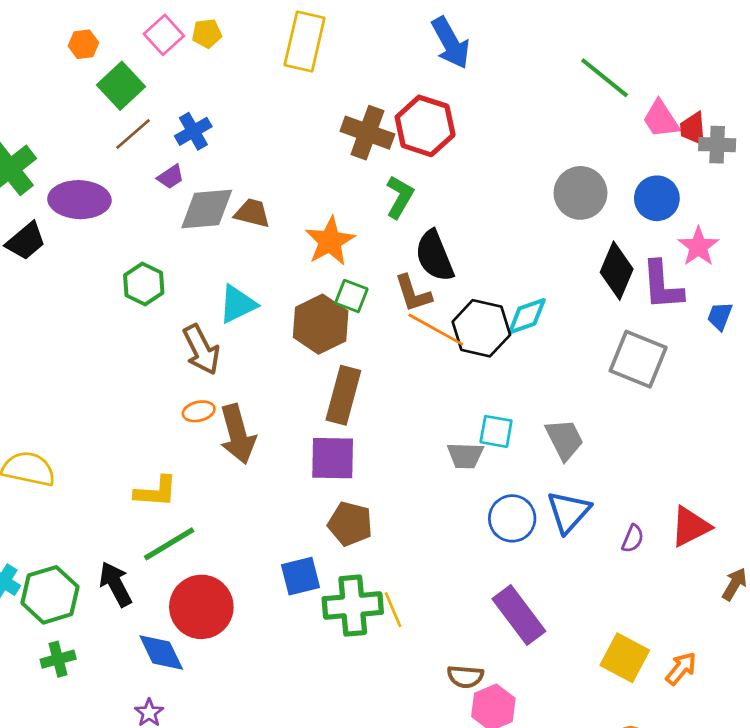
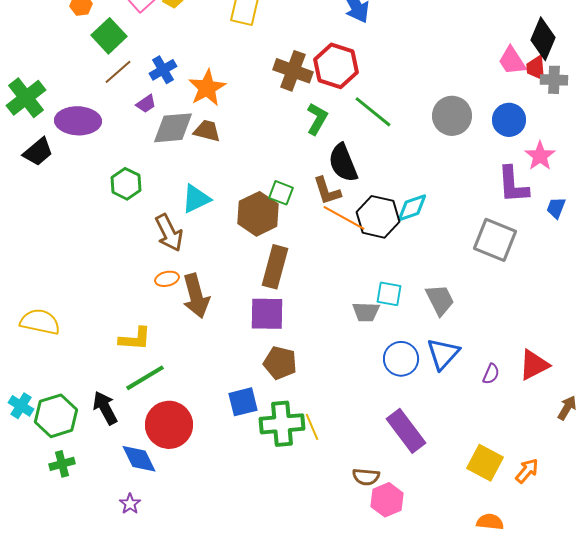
green line: (605, 78) -> (373, 112), moved
orange star: (330, 241) -> (207, 88), moved
black diamond: (617, 271) -> (543, 39), moved

